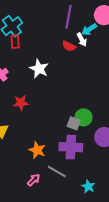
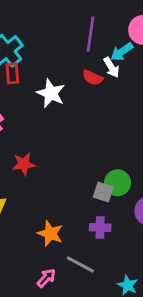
white star: (39, 69) -> (51, 93), moved
purple cross: (71, 147) -> (100, 228), size x0.6

